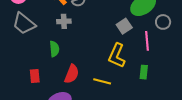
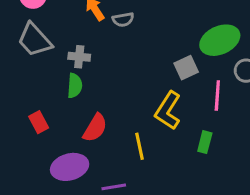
gray cross: (64, 21) -> (79, 57), moved
red rectangle: (35, 76) -> (39, 122), turned -32
yellow line: (102, 81) -> (140, 146), turned 54

